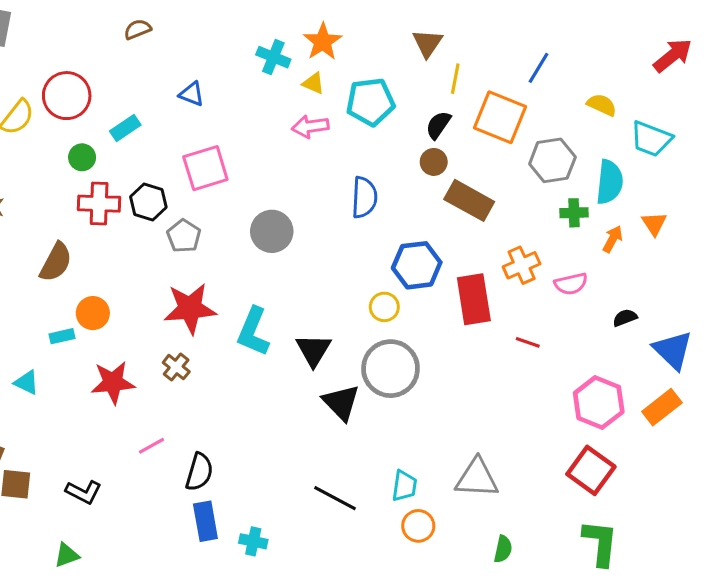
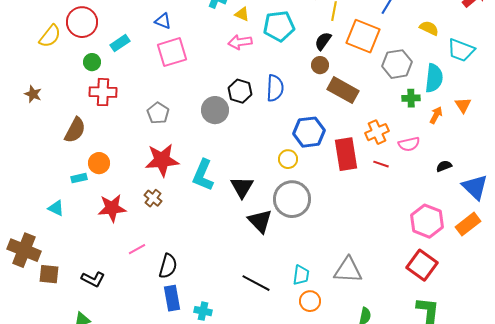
pink square: (205, 168) -> (172, 52), moved
black hexagon: (148, 202) -> (240, 91), moved
red line: (528, 342) -> (381, 164), moved

